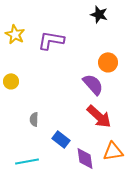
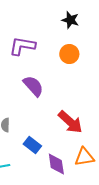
orange circle: (108, 62) -> (69, 54), moved
purple semicircle: (93, 84) -> (33, 86), moved

